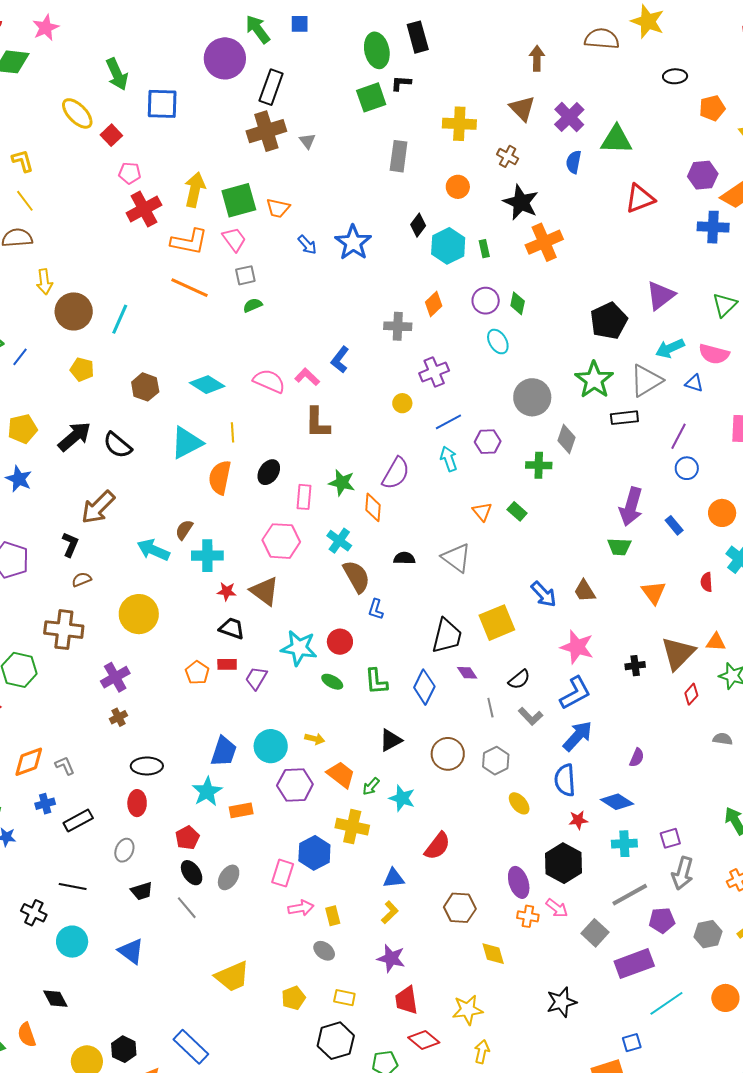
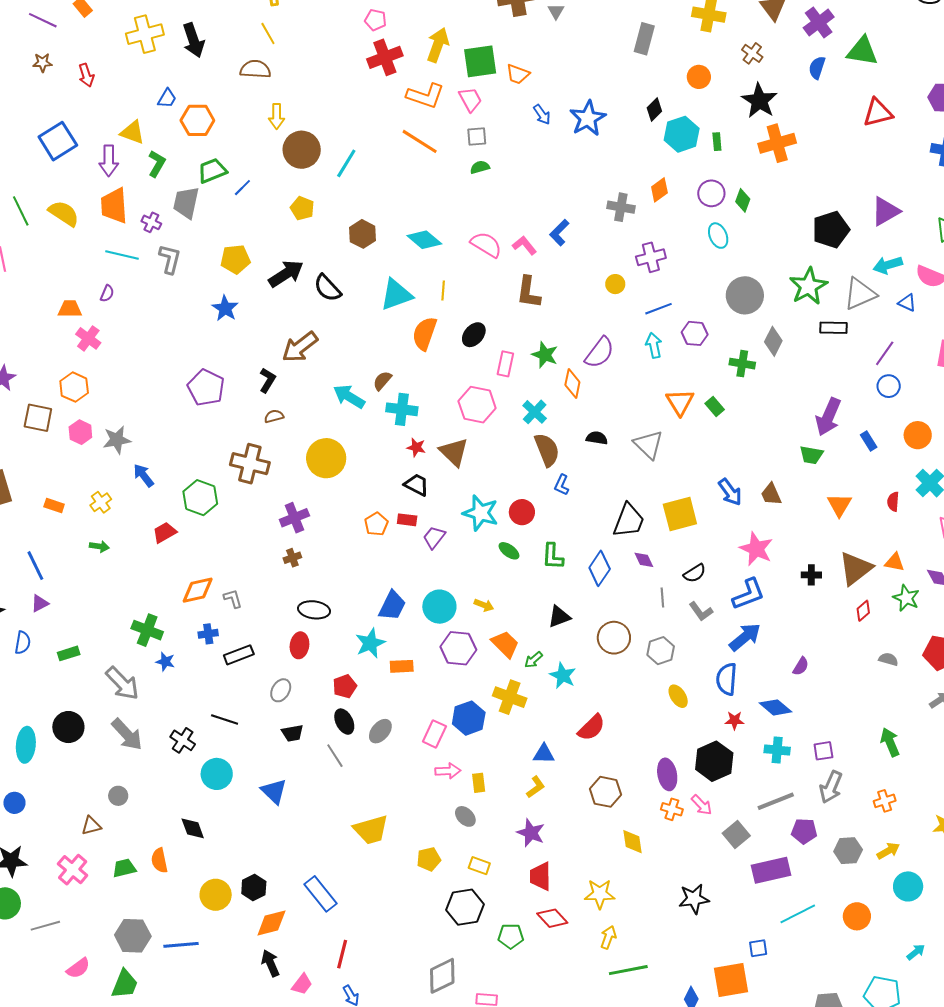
orange triangle: (482, 512) -> (680, 402), size x1.4

